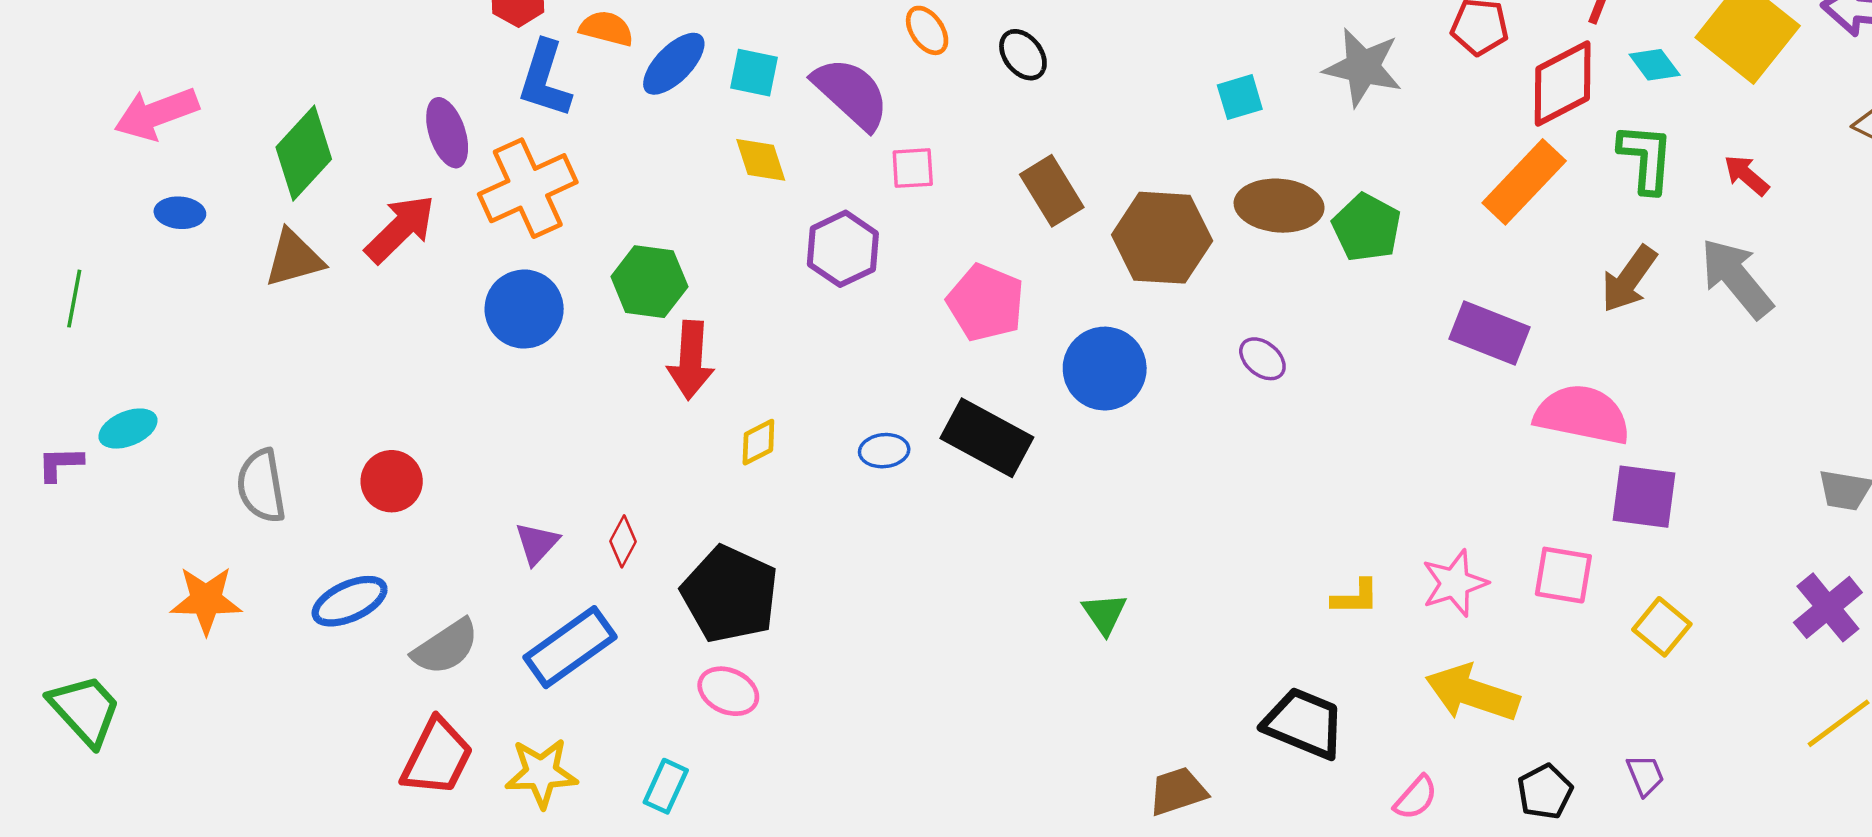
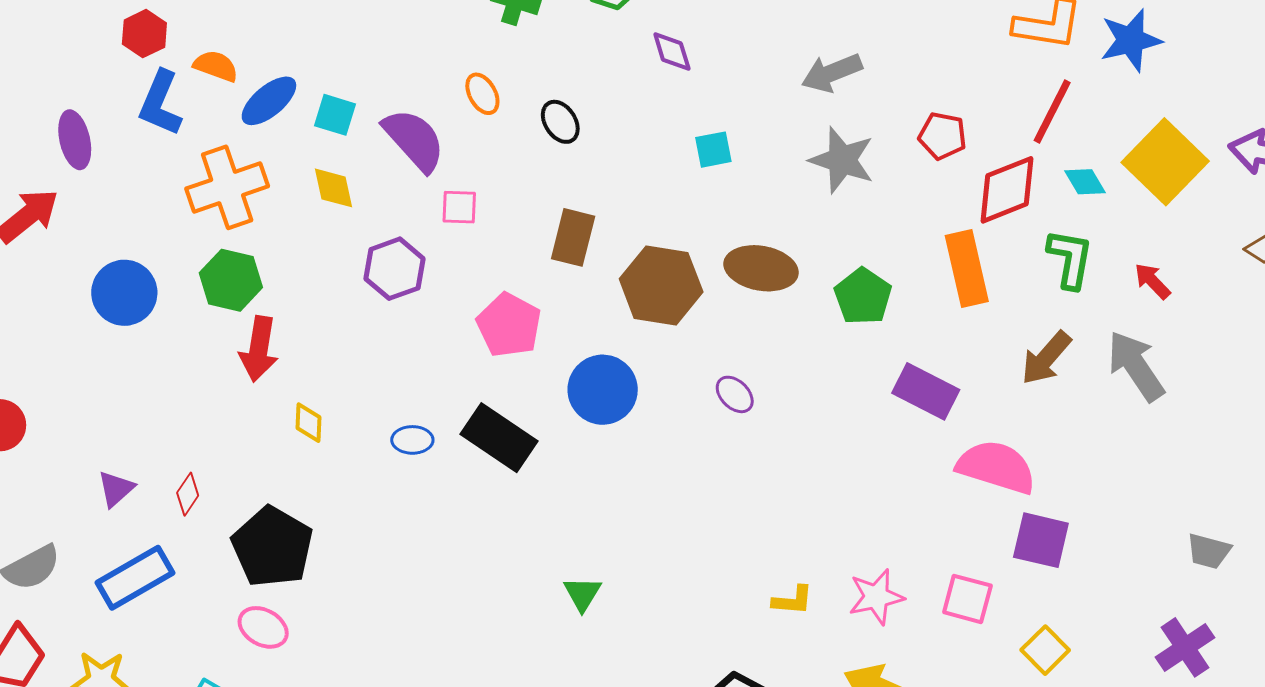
cyan square: (1240, 97) -> (713, 150), moved
orange rectangle: (1524, 182) -> (967, 269), turned -62
orange cross: (528, 188) -> (227, 187), moved
brown rectangle: (1052, 191) -> (573, 237), turned 40
green pentagon: (1367, 228) -> (863, 296), moved
yellow diamond: (758, 442) -> (309, 423), turned -66

